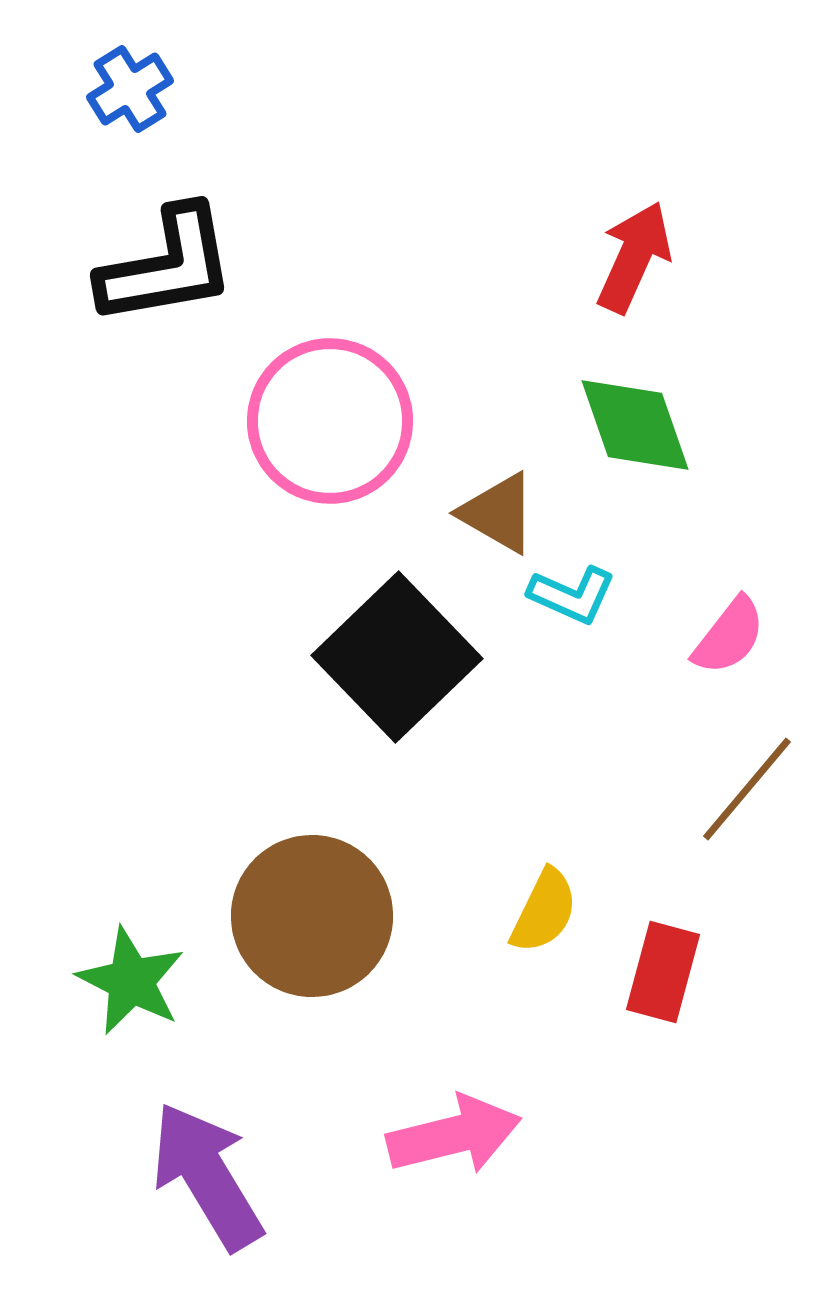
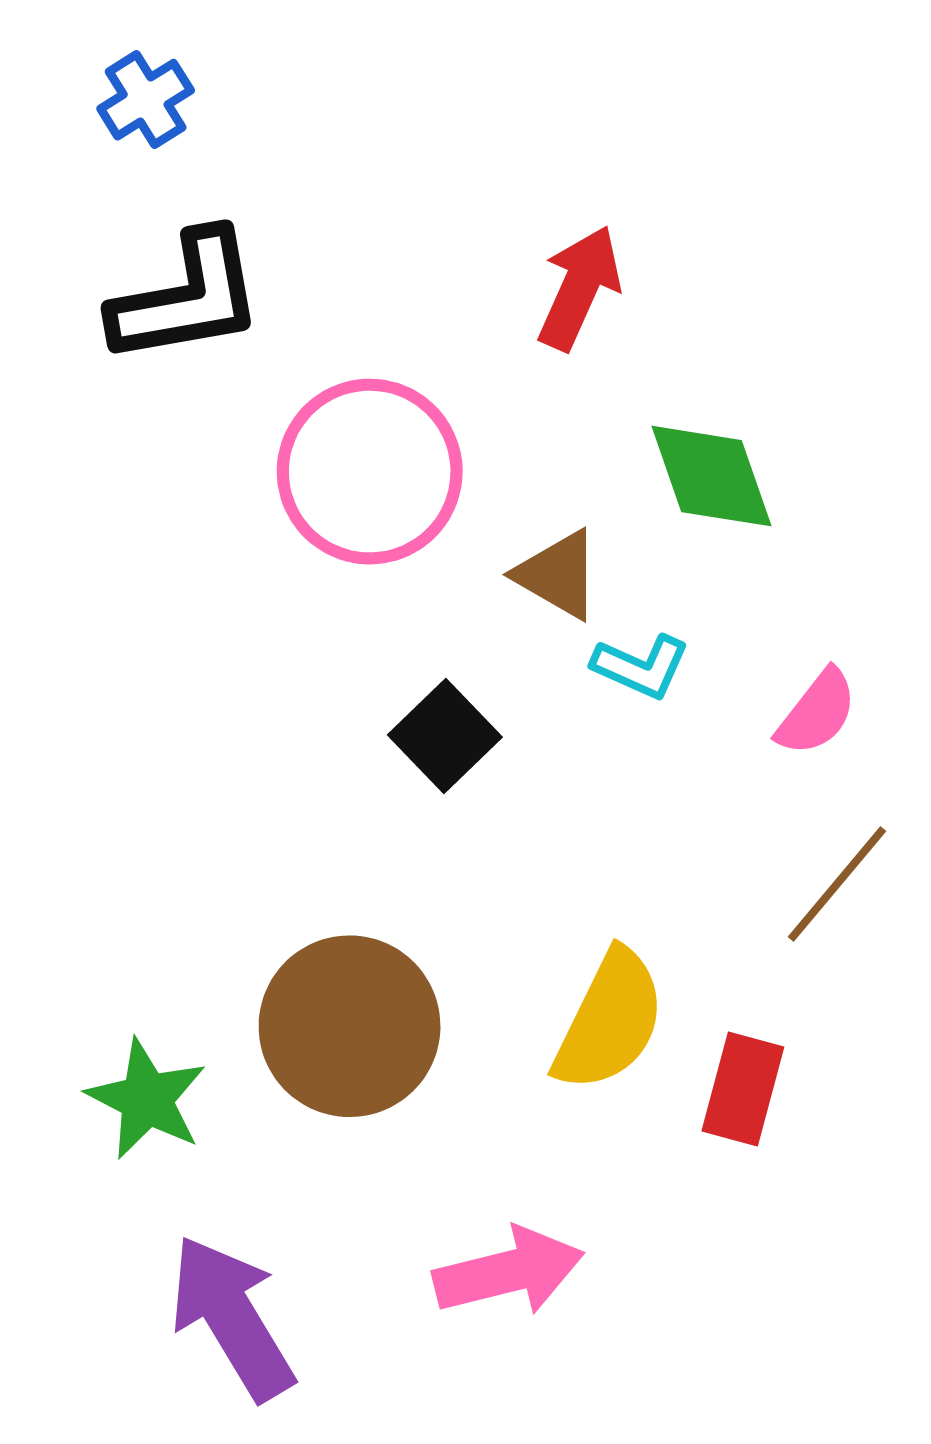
red arrow: (634, 257) -> (579, 288), moved
black square: (397, 657) -> (445, 736), size x0.6
yellow semicircle: (544, 911) -> (609, 1021), size x1.5

